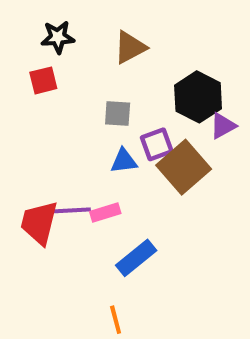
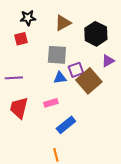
black hexagon: (198, 97) -> (96, 34), moved
gray square: (118, 113) -> (57, 55), size x1.5
purple line: (72, 210) -> (14, 78), moved

